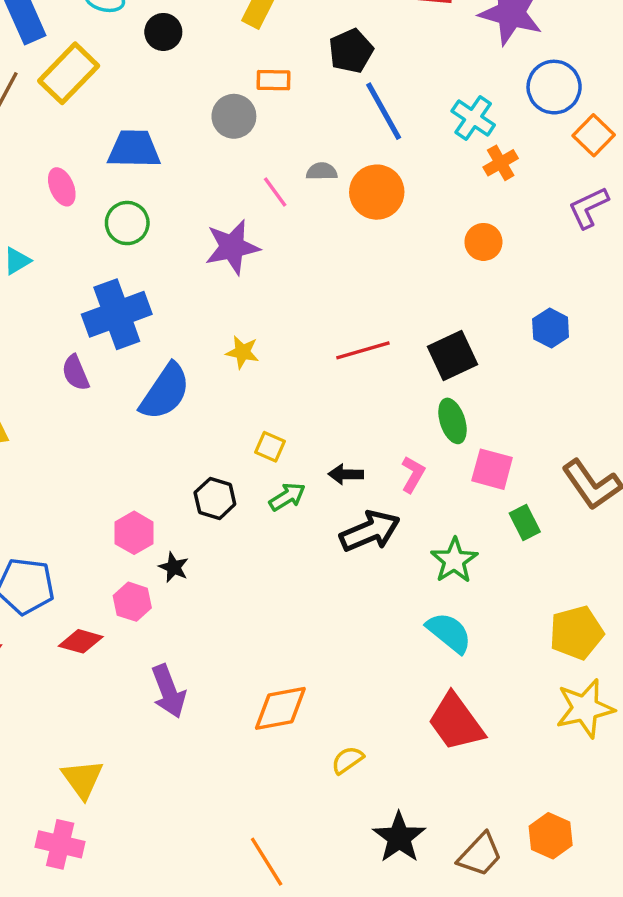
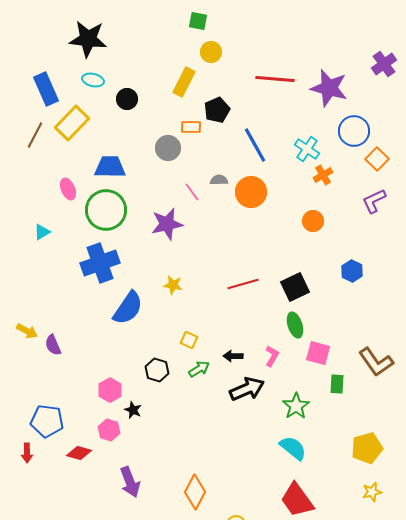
black pentagon: (351, 51) -> (217, 110), moved
green circle: (127, 223) -> (106, 210), size x1.6
purple semicircle: (76, 373) -> (53, 345), moved
green rectangle: (525, 523) -> (337, 384), turned 30
orange diamond: (280, 708) -> (195, 492), turned -52
yellow star: (585, 708) -> (372, 492), size x0.6

